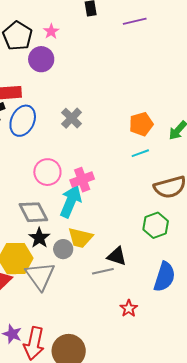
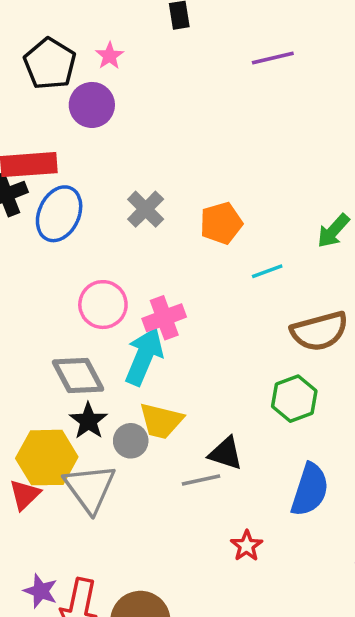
purple line: (135, 21) -> (273, 58), moved
orange pentagon: (141, 124) -> (221, 223), moved

